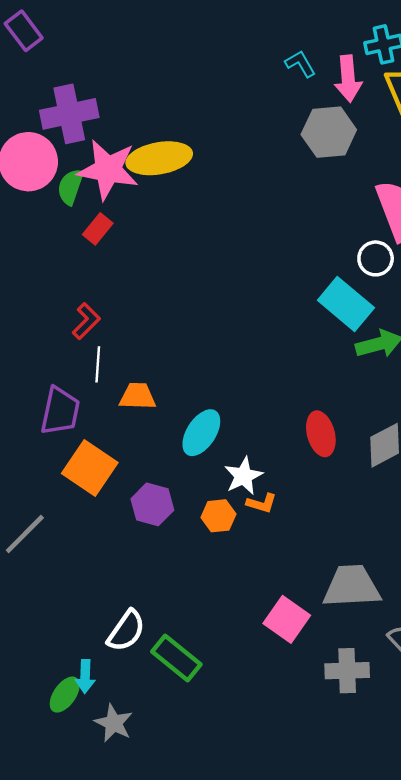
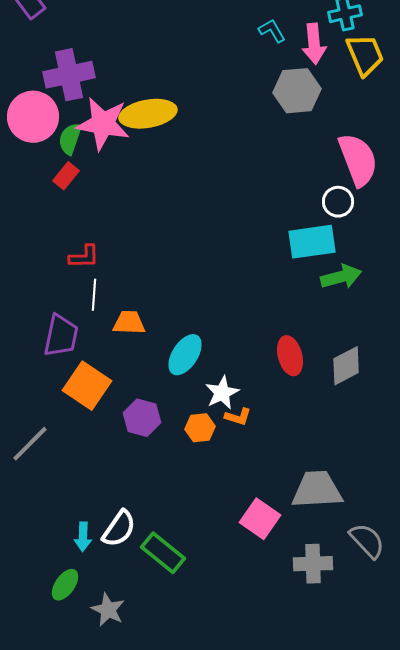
red rectangle: (98, 229) -> (66, 176), moved
cyan rectangle: (346, 304) -> (312, 242), turned -48
red L-shape: (86, 321) -> (84, 257), turned 44
cyan arrow: (85, 676) -> (83, 537), moved

